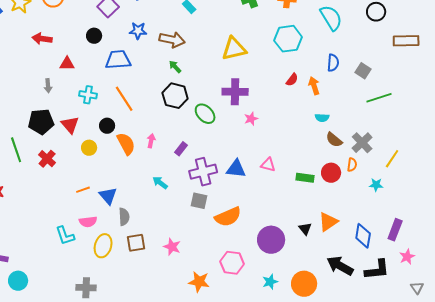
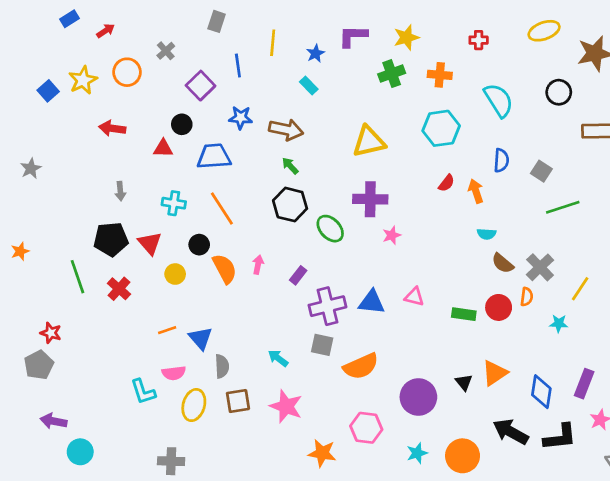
red triangle: (67, 64) -> (163, 148), moved
cyan arrow: (160, 183) -> (278, 358), moved
pink star: (172, 247) -> (286, 406), size x1.4

